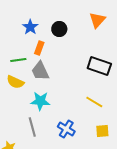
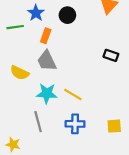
green line: (18, 60) -> (15, 27), moved
black rectangle: (99, 66) -> (111, 55), size x0.6
yellow line: (94, 102) -> (73, 95), moved
blue cross: (66, 129) -> (75, 124), turned -30

